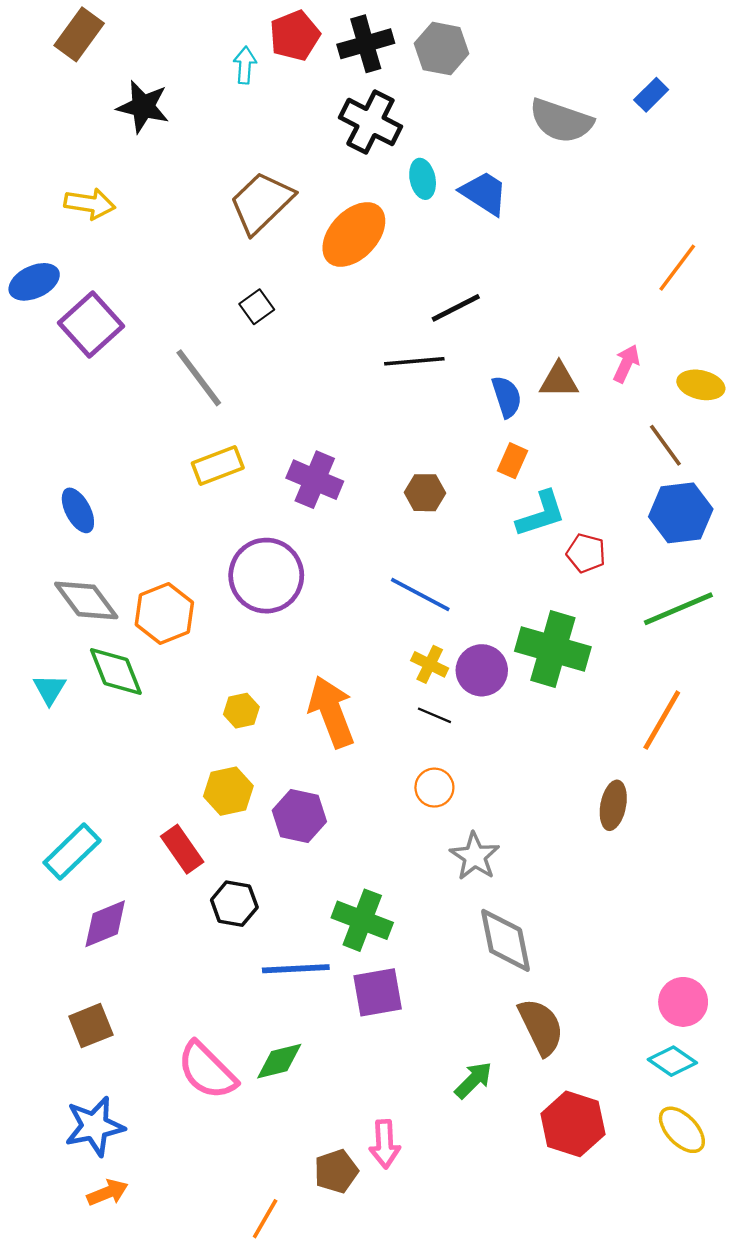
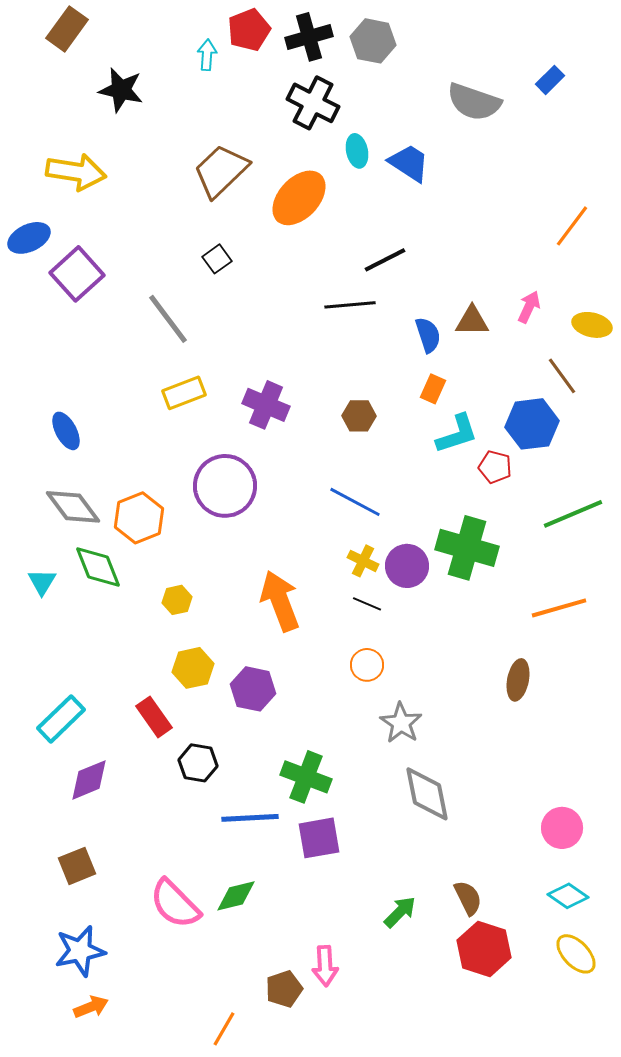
yellow arrow: (90, 204) -> (76, 172), size x1.4
blue hexagon: (681, 513) -> (532, 424), moved
yellow hexagon: (241, 711) -> (177, 600), moved
orange line: (662, 720) -> (559, 608), turned 44
pink circle: (683, 1002) -> (562, 828), moved
brown semicircle: (541, 1027) -> (468, 898), moved, size x0.7

